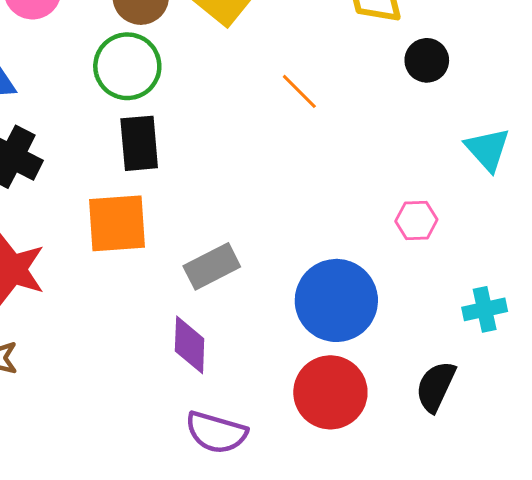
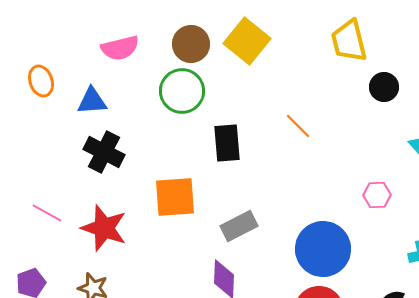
orange line: (299, 91) -> (298, 126), moved
black rectangle: (139, 143) -> (227, 143), moved

